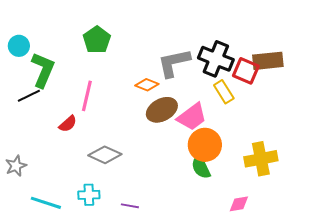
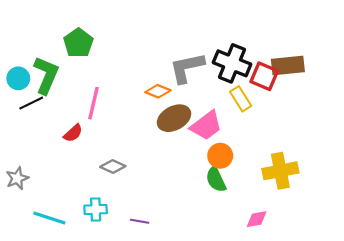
green pentagon: (97, 40) -> (78, 43), moved
cyan circle: (19, 46) -> (18, 78), moved
orange circle: (205, 145) -> (220, 156), size x0.7
gray diamond: (105, 155) -> (113, 166), size x0.7

